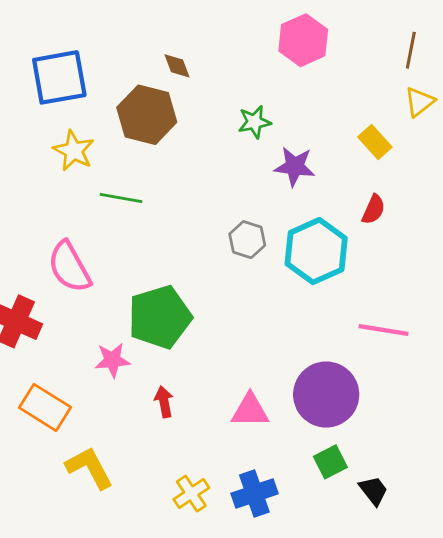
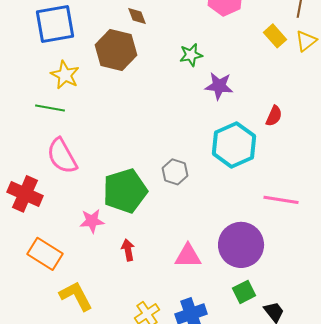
yellow rectangle: (375, 142) -> (275, 36), moved
green line: (121, 198) -> (50, 108), moved
gray hexagon: (247, 240) -> (175, 172), moved

